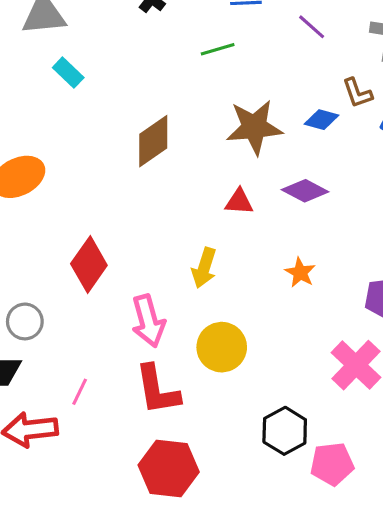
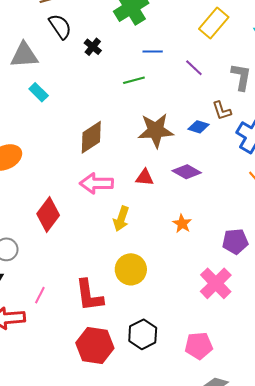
pink arrow: (148, 321) -> (96, 183), moved, turned 104
black hexagon: (285, 431) -> (143, 334), moved

